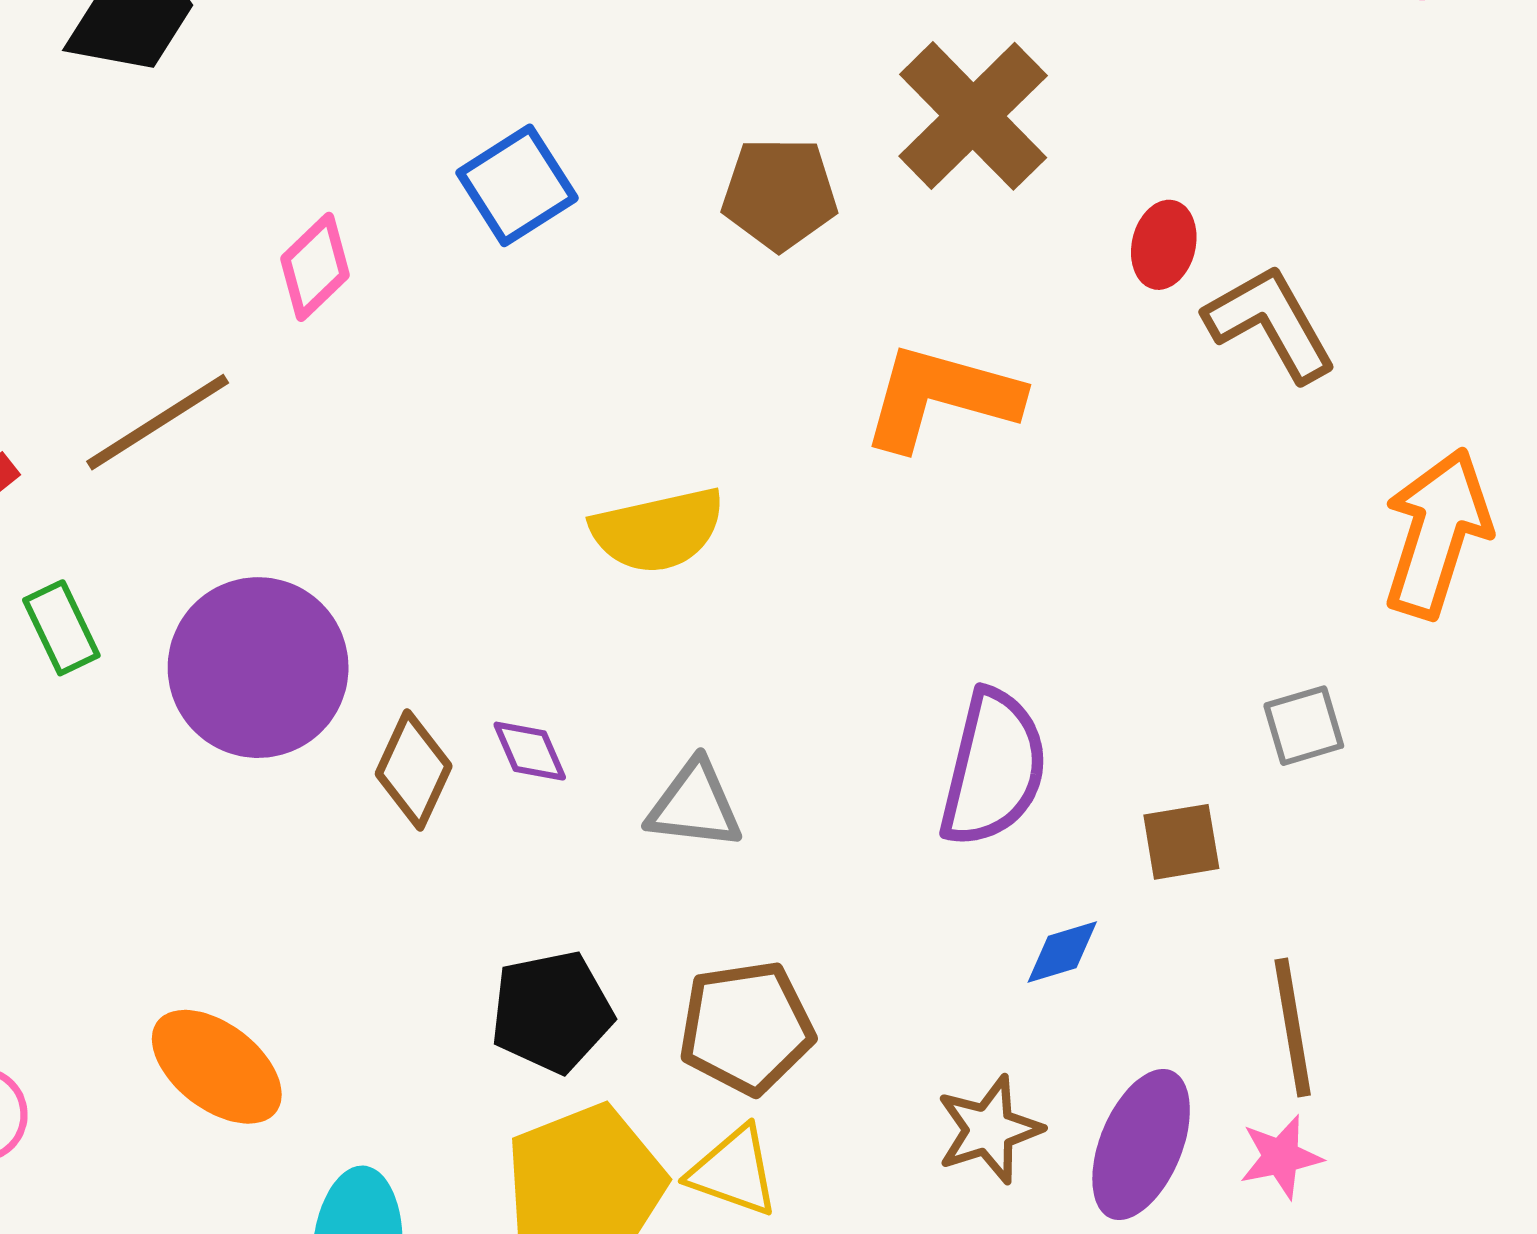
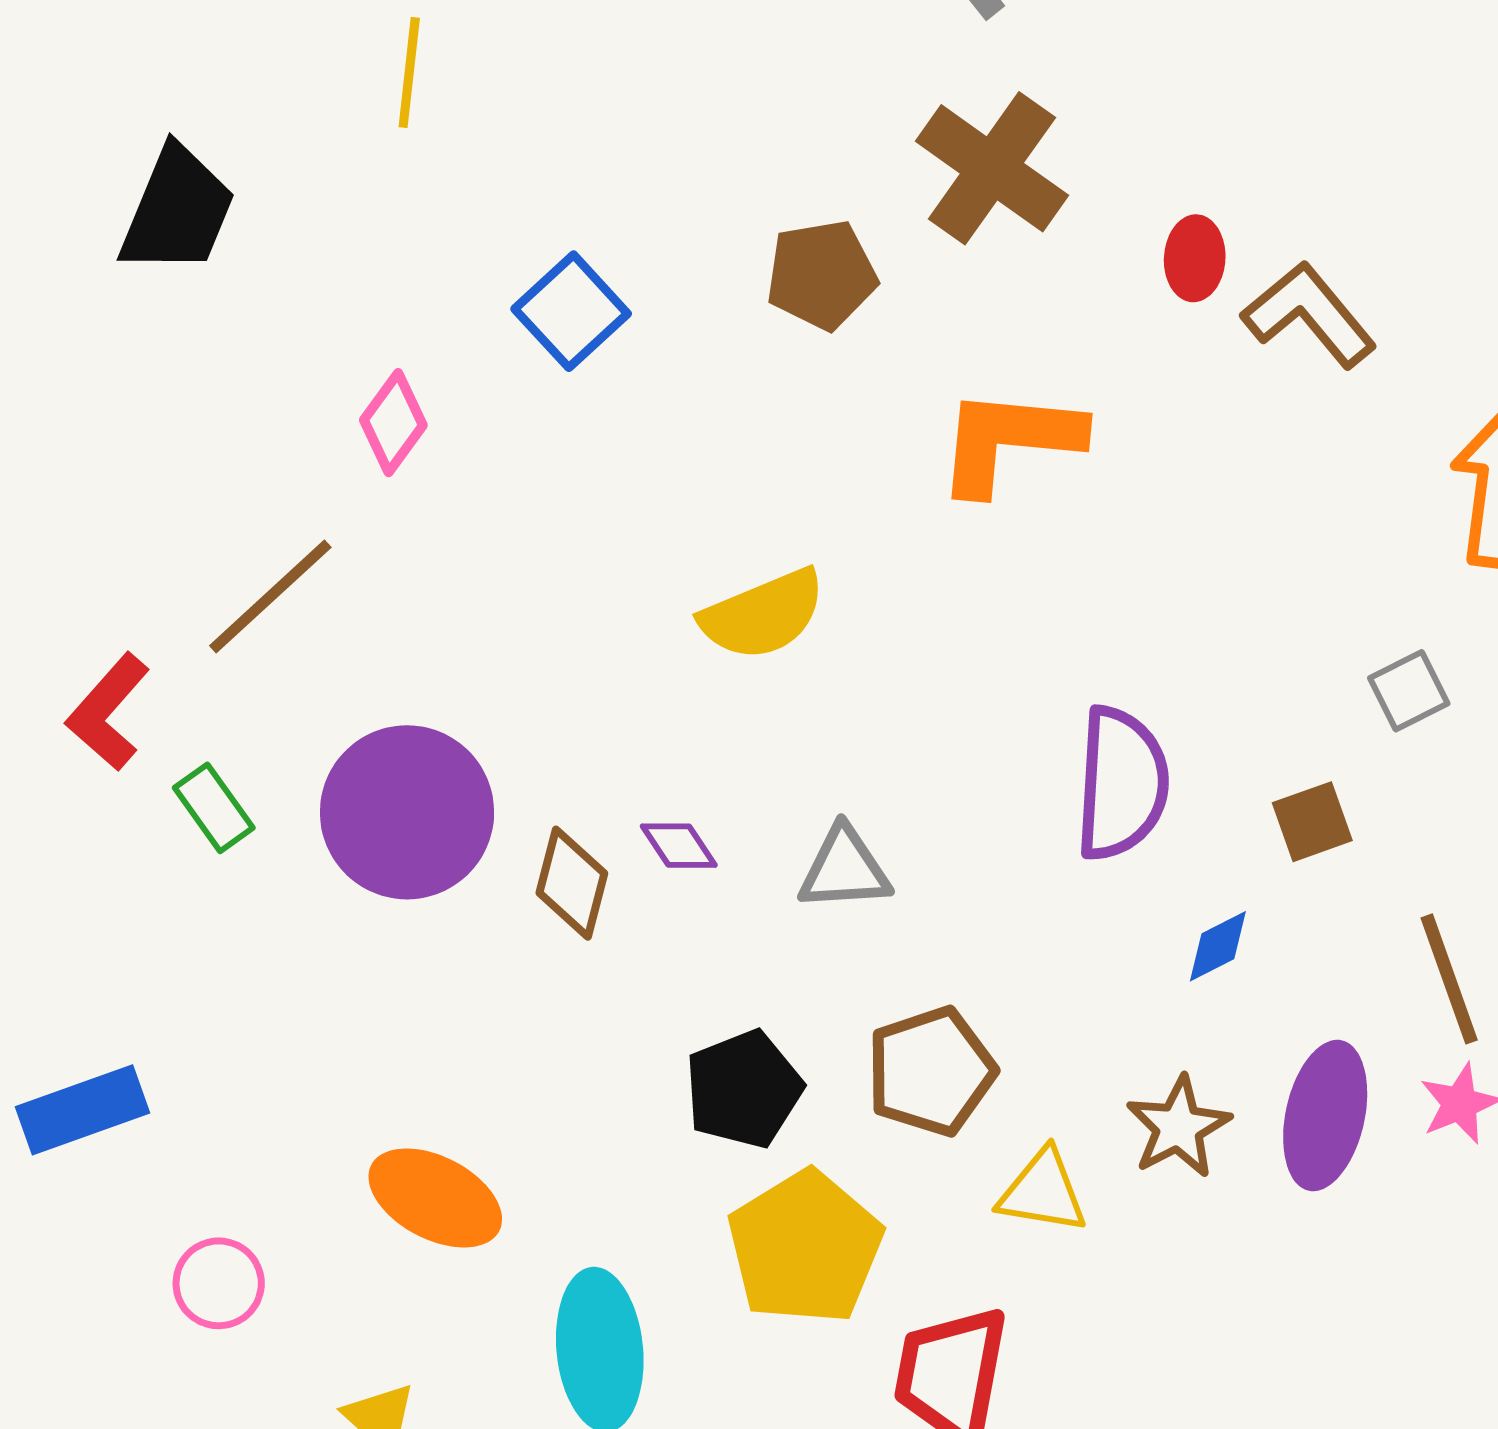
yellow triangle: (734, 1171) -> (1043, 1192), moved

